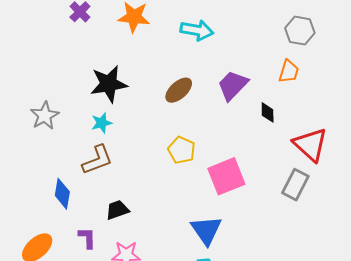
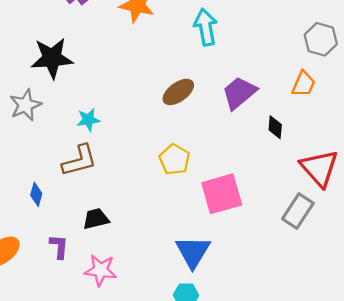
cyan arrow: (197, 30) -> (206, 27), turned -116
black star: (109, 84) -> (52, 58), moved
blue diamond: (62, 194) -> (36, 194), size x0.7

